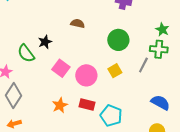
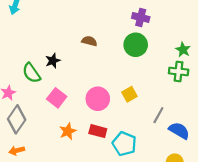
green circle: (118, 40) -> (136, 45), moved
gray line: (143, 65) -> (158, 115), moved
pink square: (61, 68) -> (57, 98), moved

